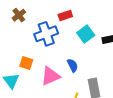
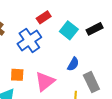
blue semicircle: (72, 65) -> (73, 64), moved, turned 72

